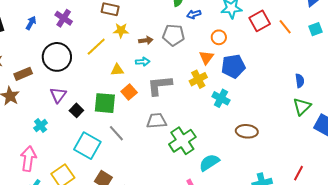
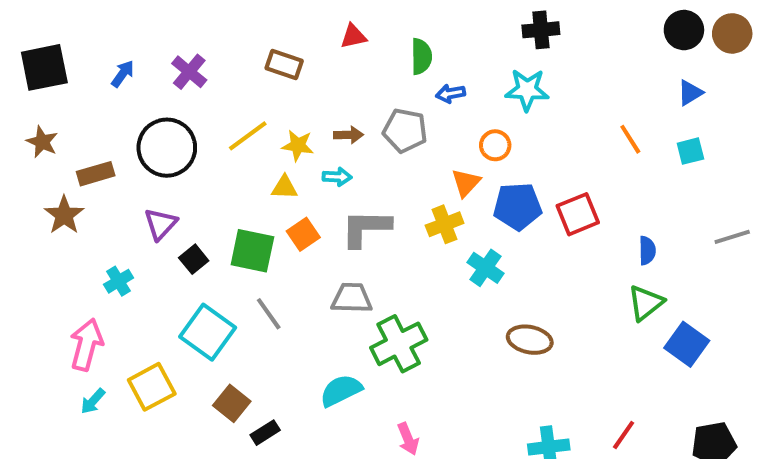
red square: (260, 21) -> (578, 214), moved
yellow star: (121, 30) -> (298, 145), moved
cyan semicircle: (209, 163) -> (341, 390), moved

